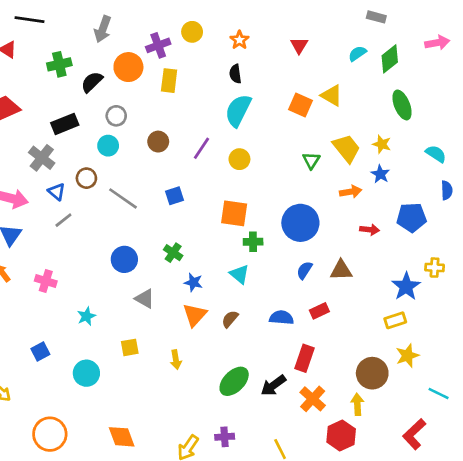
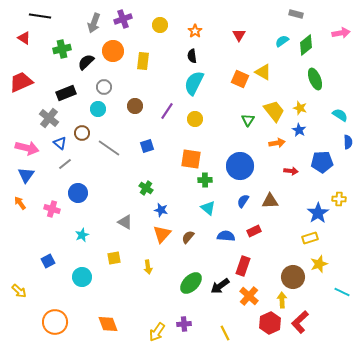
purple cross: (158, 45) -> (123, 19), moved
blue circle: (124, 259) -> (78, 193), moved
cyan triangle: (239, 274) -> (208, 208), moved
red L-shape: (414, 434) -> (300, 322), moved

